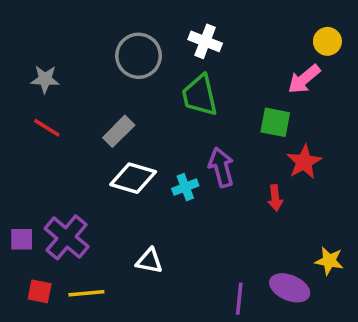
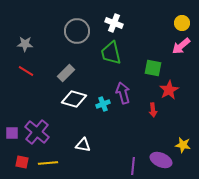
pink arrow: (304, 79) -> (181, 46), moved

